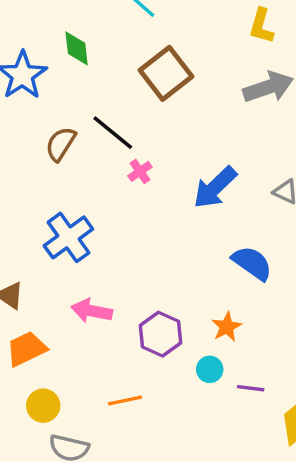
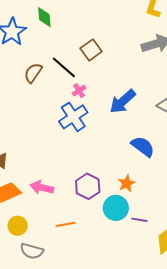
brown square: (166, 73) -> (91, 50), moved, size x0.7
blue cross: (68, 237) -> (73, 117), moved
pink arrow: (92, 311) -> (42, 188), moved
cyan circle: (210, 369) -> (116, 208), size x1.6

